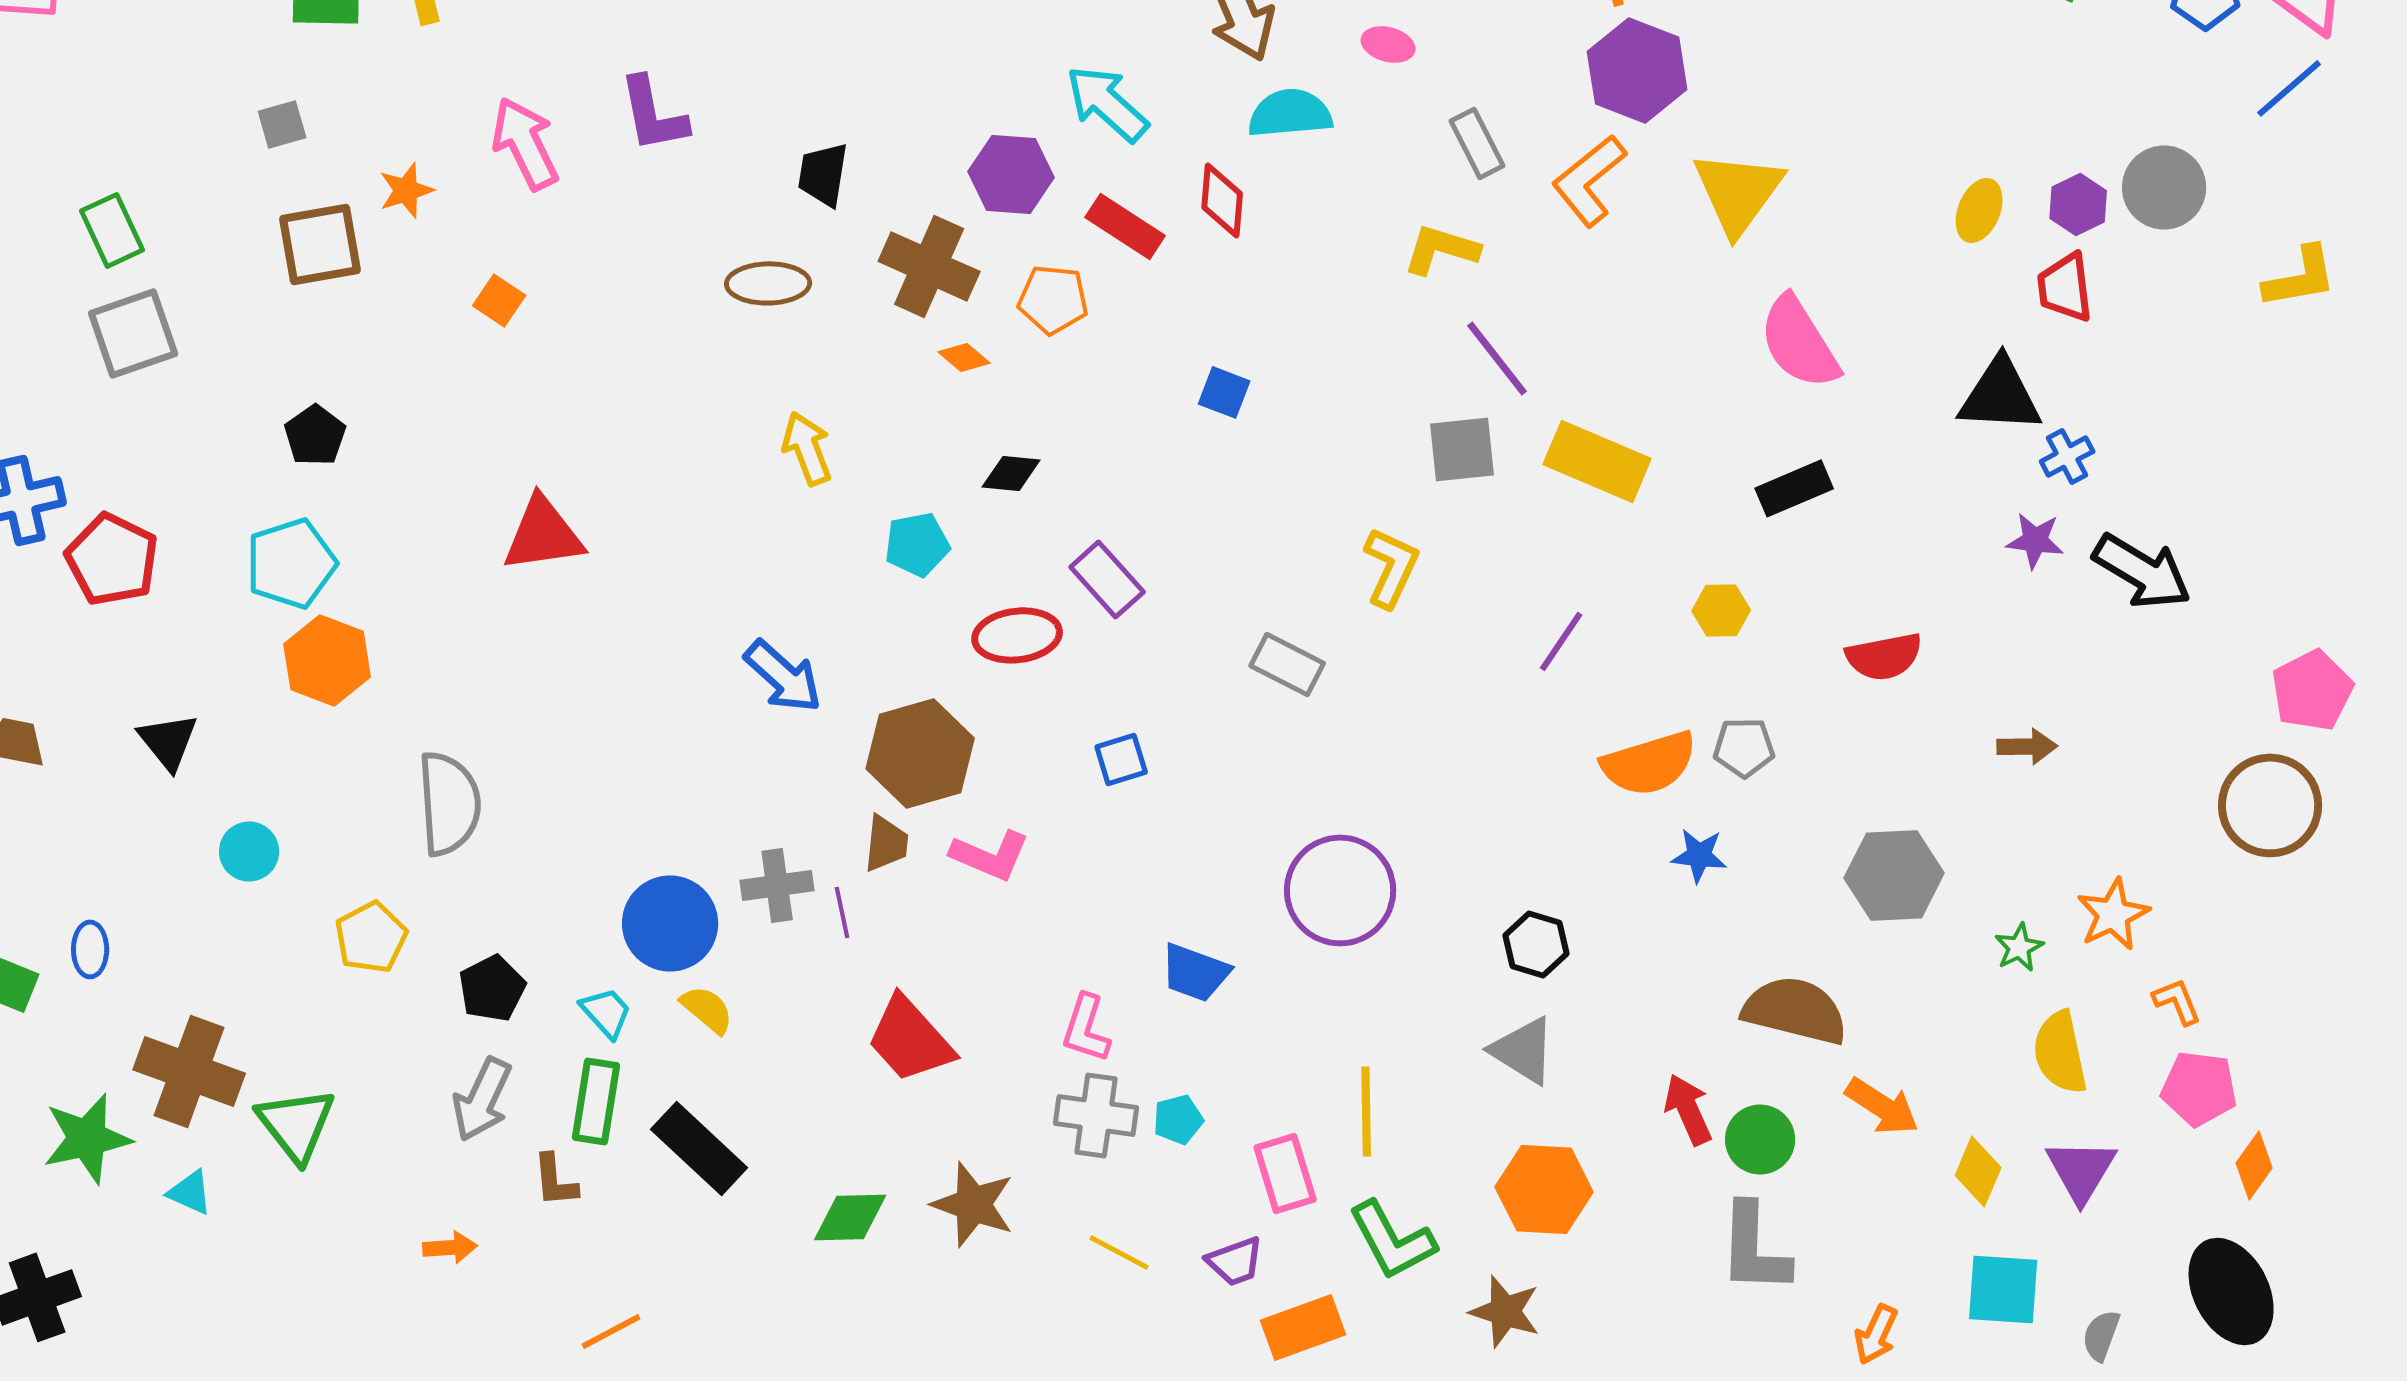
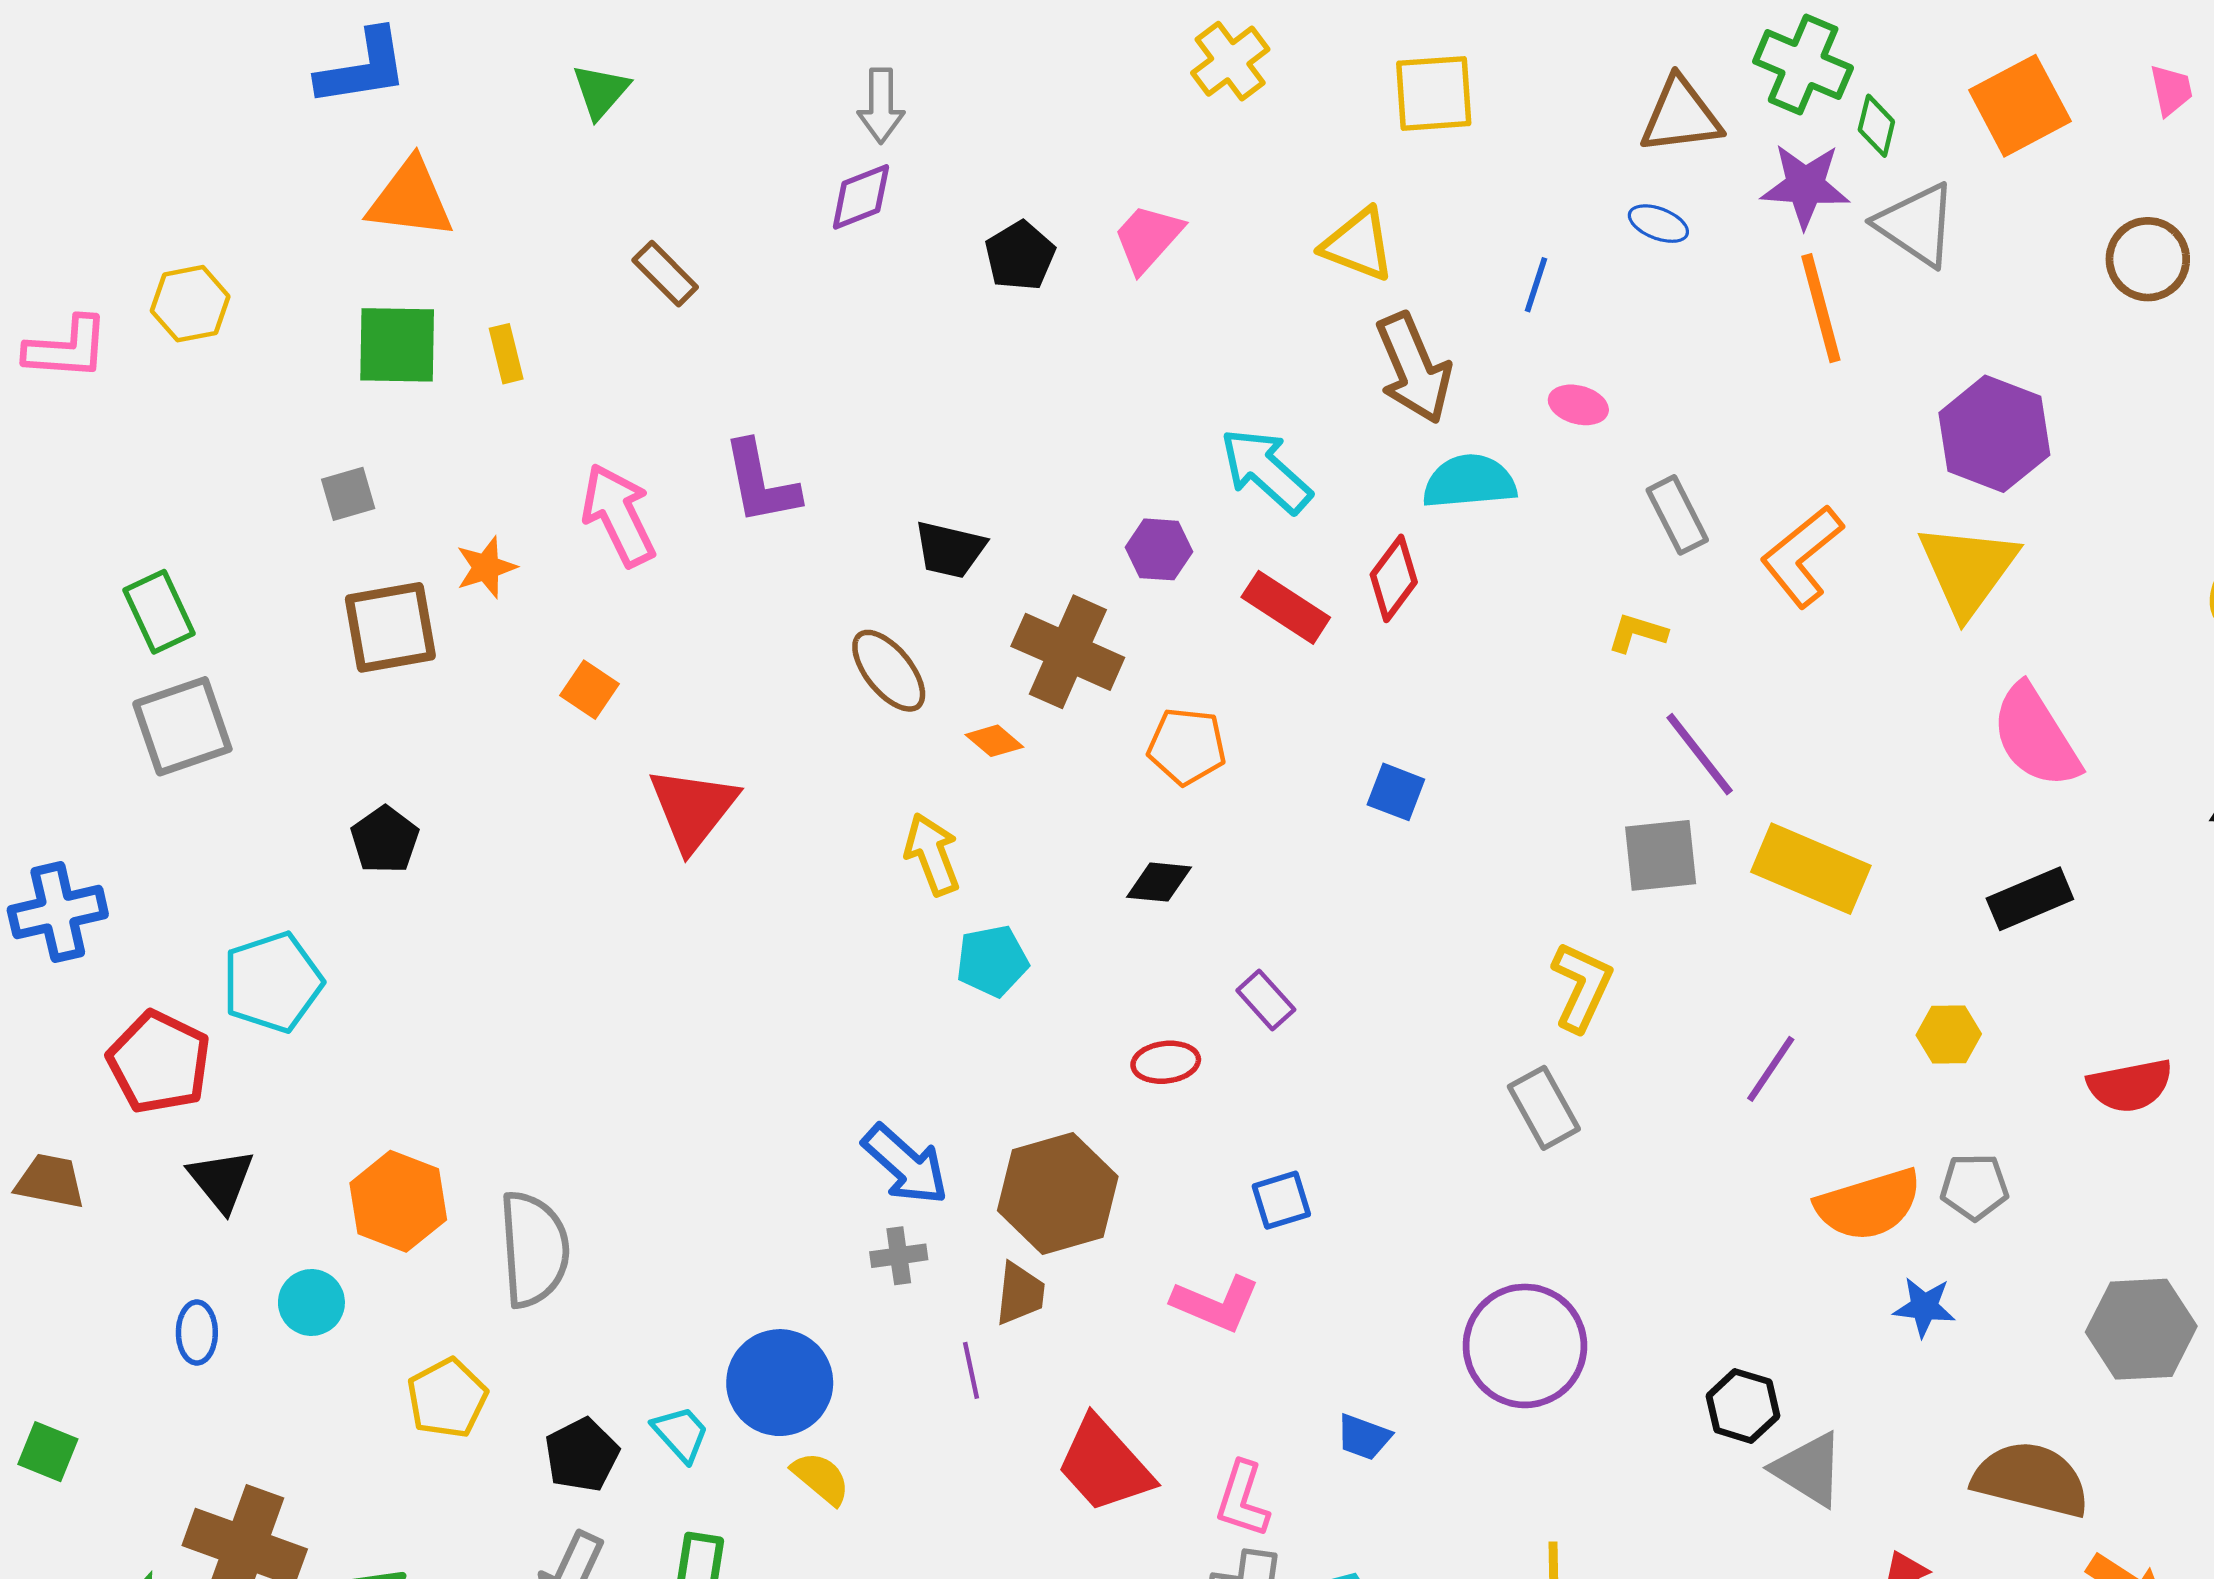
purple hexagon: (1637, 70) -> (1994, 434), moved
black trapezoid: (823, 174) -> (950, 549), turned -86
purple hexagon: (1011, 174) -> (1159, 549), size x0.7
red diamond: (1222, 200) -> (1394, 578), turned 32
yellow L-shape: (1441, 249) -> (1637, 633), size x0.7
brown ellipse: (768, 283) -> (889, 671), turned 52
orange pentagon: (1053, 299) -> (1187, 746), moved
orange diamond: (964, 357) -> (994, 741), moved
red triangle: (543, 534) -> (693, 809), moved, turned -44
cyan pentagon: (917, 544) -> (992, 961), moved
red pentagon: (112, 559) -> (159, 1062), moved
cyan pentagon: (291, 563) -> (273, 982), moved
purple rectangle: (1107, 579) -> (1266, 1000), size x0.7
red ellipse: (1017, 635) -> (1166, 1062), size x0.7
orange hexagon: (327, 660) -> (398, 1201), moved
gray rectangle: (1287, 664) -> (1544, 1108), moved, turned 34
blue arrow: (783, 676) -> (905, 1165), moved
pink L-shape: (990, 855) -> (1216, 1304), moved
gray cross: (777, 885) -> (899, 1256), moved, size x0.7
blue ellipse: (90, 949) -> (197, 1333), moved
blue trapezoid: (1195, 972) -> (1364, 1437), size x0.7
cyan trapezoid: (606, 1012) -> (681, 1434), moved
red trapezoid: (910, 1039) -> (1105, 1465), moved
gray triangle: (1523, 1050) -> (1809, 1469), moved

